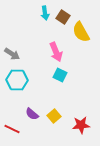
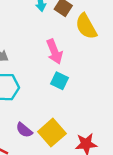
yellow square: (54, 116) -> (52, 133), size x1.5

